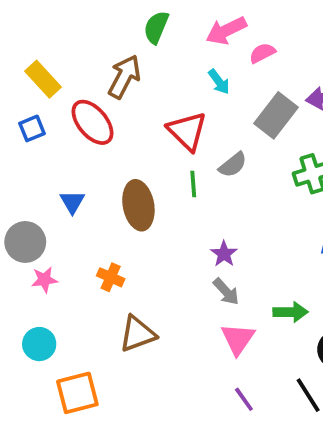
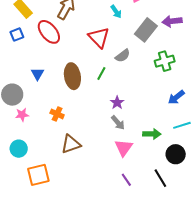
green line: (193, 184) -> (101, 73), moved, turned 32

